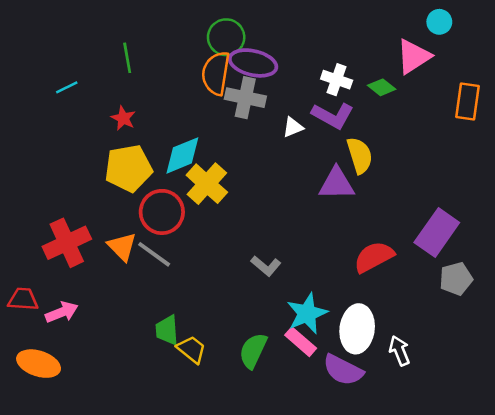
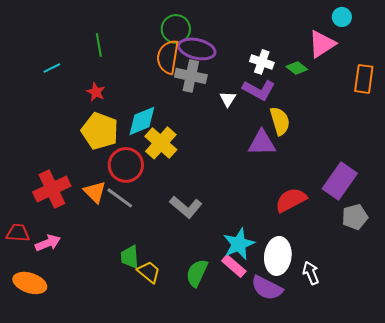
white triangle: (293, 127) -> (228, 99), turned -36
yellow pentagon: (128, 168) -> (100, 131), turned 30
gray L-shape: (266, 266) -> (186, 207), moved, size x1.4

